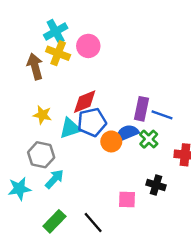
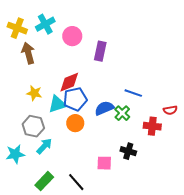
yellow cross: (58, 53) -> (17, 28), moved
purple rectangle: (141, 109) -> (100, 51), moved
orange circle: (111, 141) -> (75, 123), moved

